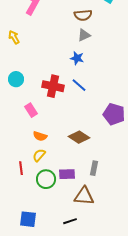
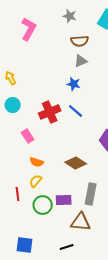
yellow arrow: (14, 37) -> (11, 78), moved
red cross: (53, 86) -> (50, 112), turned -35
gray rectangle: (94, 168) -> (91, 194), size x1.5

